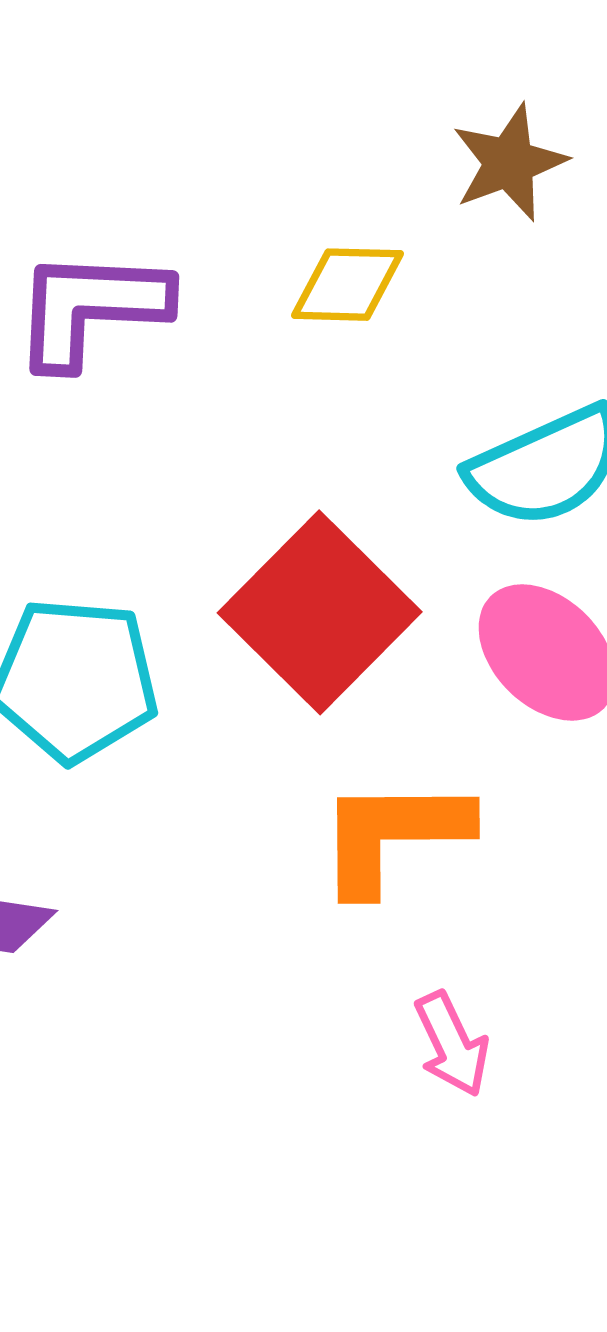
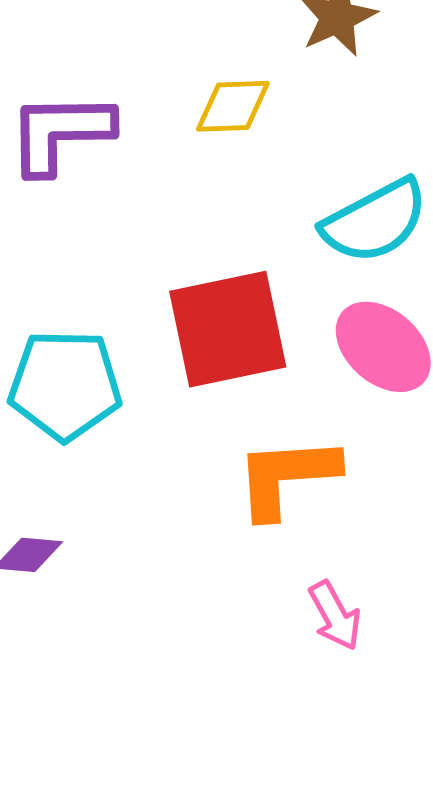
red square: (320, 612) -> (228, 329), turned 37

